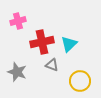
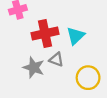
gray star: (17, 72) -> (34, 67), moved

